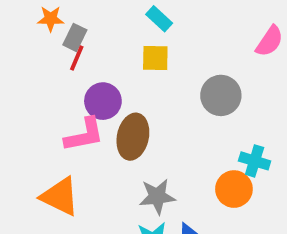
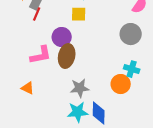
gray circle: (221, 95) -> (131, 34), moved
purple circle: (103, 101) -> (62, 37), moved
orange triangle: (60, 197) -> (28, 88), size x0.6

